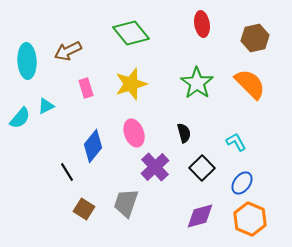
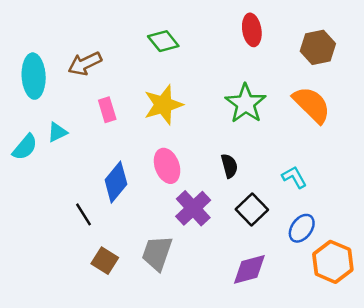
green diamond: (131, 33) -> (163, 41), size x0.7
orange hexagon: (250, 219) -> (333, 262), moved

